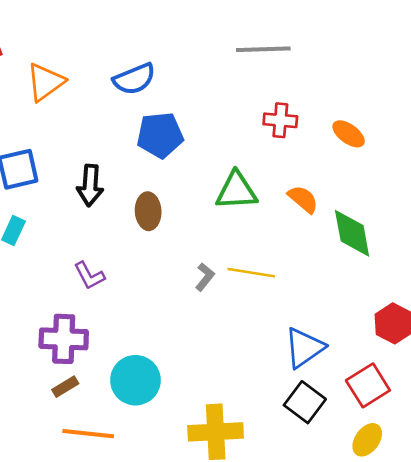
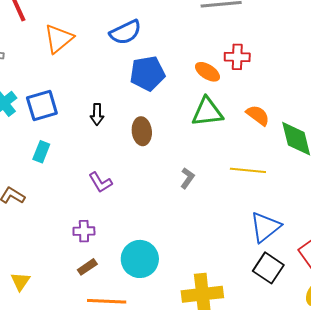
orange ellipse: (349, 134) -> (207, 72), moved
black arrow: (90, 185) -> (97, 114), size x0.7
yellow line: (251, 273) -> (248, 170), moved
purple cross: (64, 339) -> (84, 231), size x0.6

